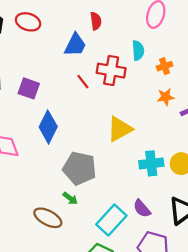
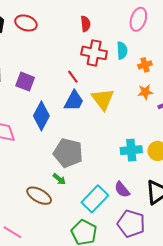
blue trapezoid: (75, 45) -> (74, 101), moved
red cross: (111, 71) -> (94, 53), moved
yellow triangle: (120, 129) -> (103, 99), moved, turned -40

